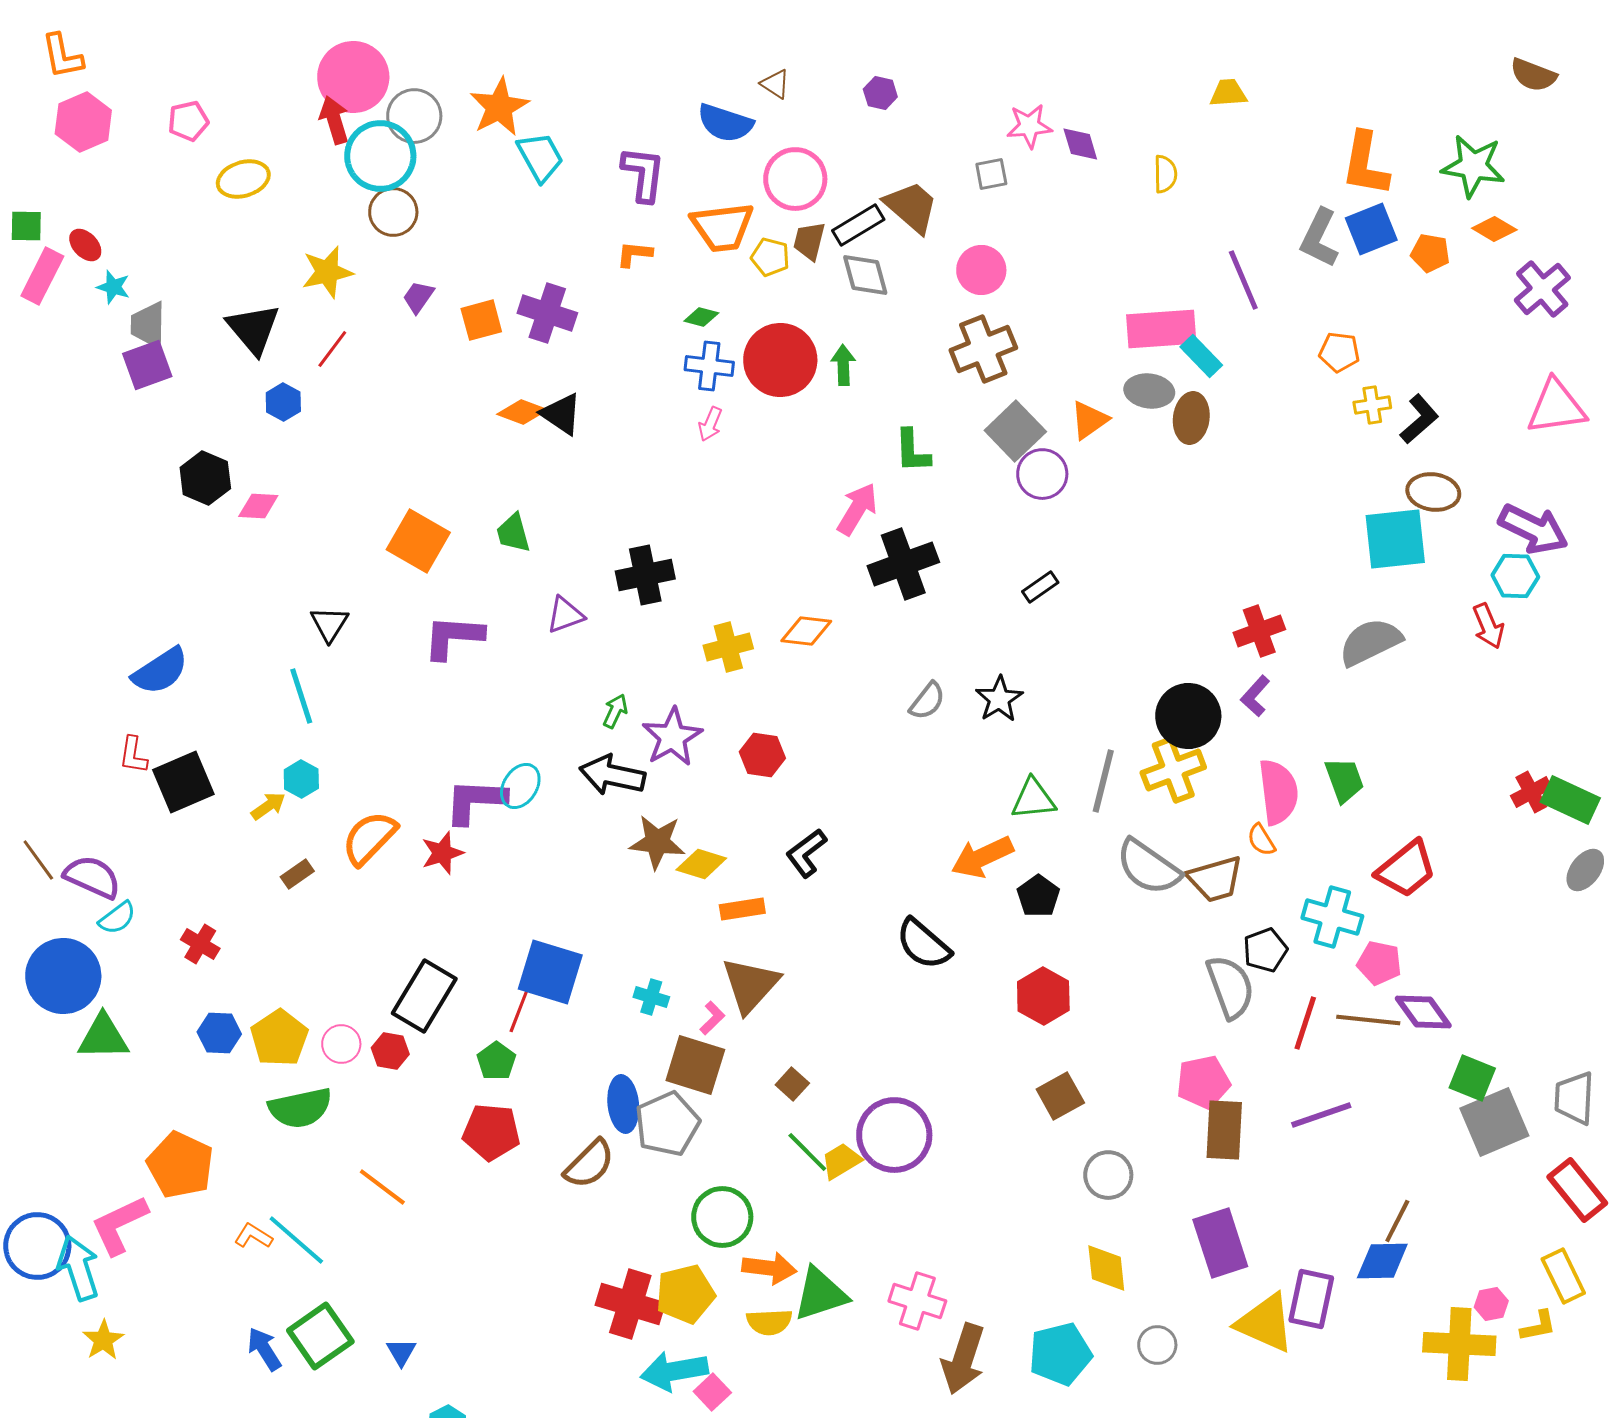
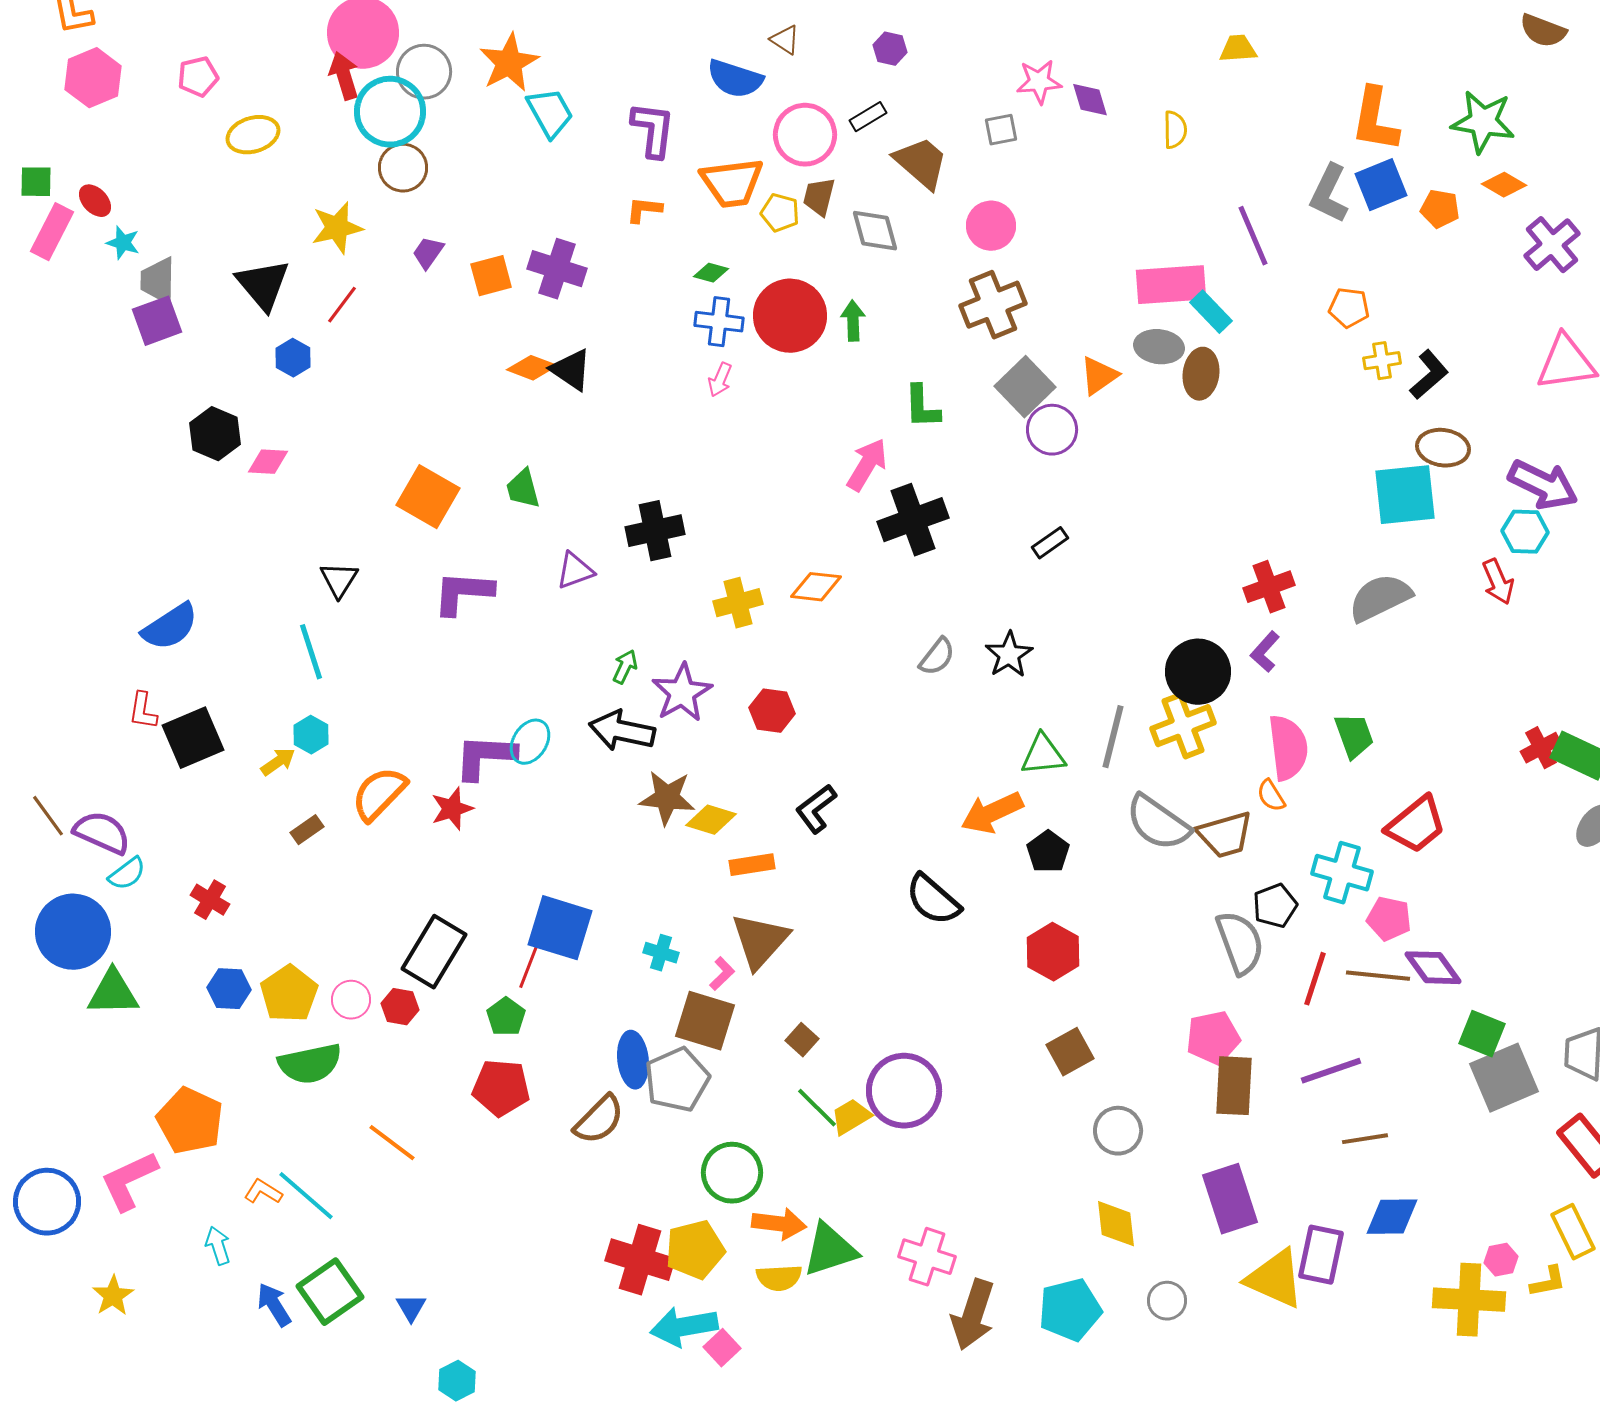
black rectangle: (858, 225) -> (868, 117), moved, size x0.7
brown line: (1397, 1221) -> (1365, 1139), moved, turned 54
cyan arrow: (78, 1268) -> (218, 1246), moved, size x0.6

